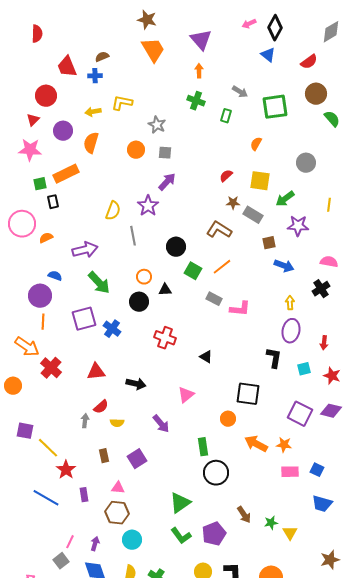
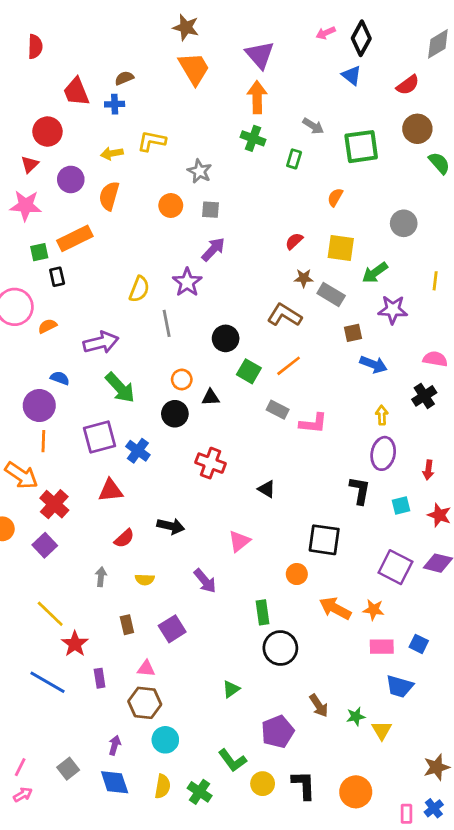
orange arrow: (199, 71) -> (257, 97), size x1.6
red triangle: (96, 372) -> (110, 490), moved
red semicircle: (101, 407) -> (124, 538), moved
purple square: (25, 431) -> (45, 545), moved, turned 36
green triangle: (180, 503) -> (231, 689), size x0.6
blue trapezoid: (322, 504) -> (400, 686), moved
green L-shape: (181, 536) -> (232, 760), moved
pink line: (70, 542) -> (20, 767), moved

